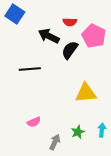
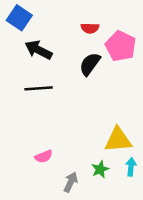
black arrow: (49, 36) -> (39, 50), moved
yellow triangle: (86, 93) -> (118, 140), moved

